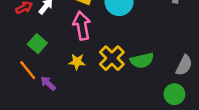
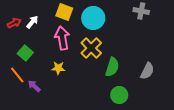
yellow cross: (112, 58) -> (91, 48), moved
green semicircle: (142, 60) -> (112, 67), turned -60
green circle: (174, 94) -> (119, 95), moved

